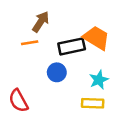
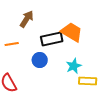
orange line: (30, 43) -> (12, 44), moved
yellow rectangle: (93, 103) -> (88, 81), moved

